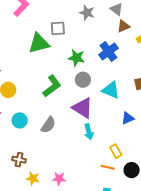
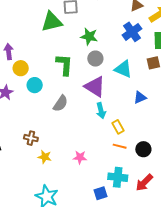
blue cross: (108, 52) -> (132, 32), moved
green L-shape: (52, 86) -> (64, 65), turned -50
cyan circle: (20, 120) -> (35, 85), moved
yellow rectangle: (116, 151) -> (118, 127), moved
pink star: (59, 179) -> (80, 157), moved

